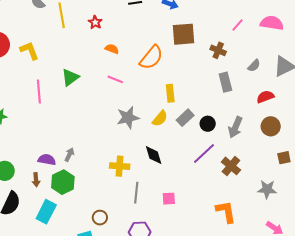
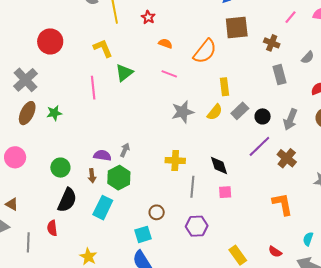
yellow L-shape: (29, 51) -> (103, 48), moved
black diamond: (154, 155) -> (219, 166), moved

